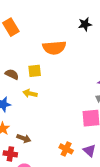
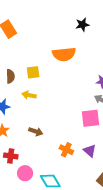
orange semicircle: (54, 48) -> (64, 54), moved
brown semicircle: (12, 74) -> (10, 76), turned 64
brown arrow: (24, 138) -> (36, 131), moved

